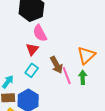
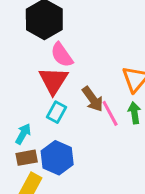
red triangle: (32, 49) -> (53, 81), size x1.5

